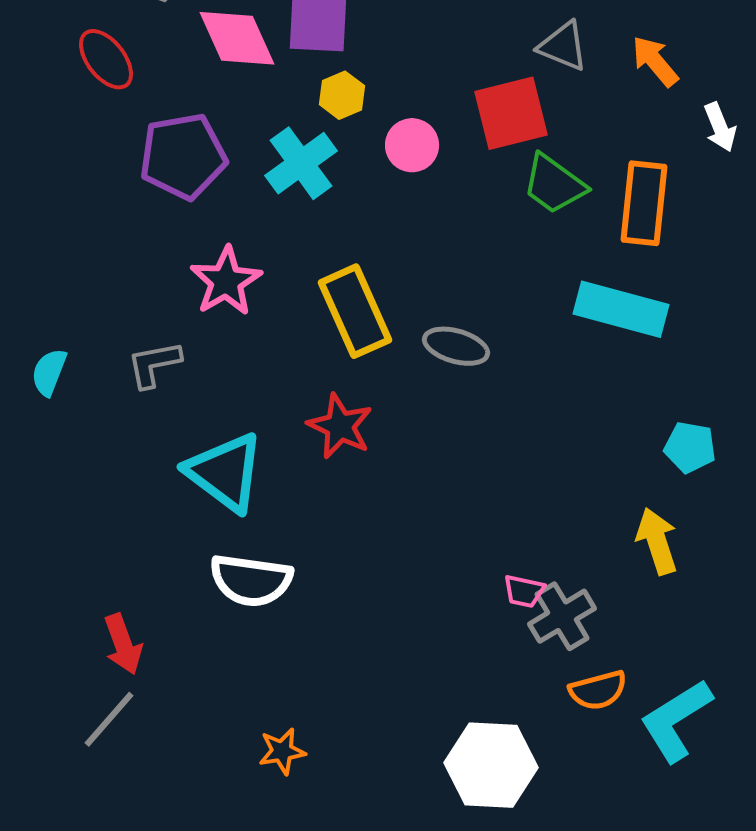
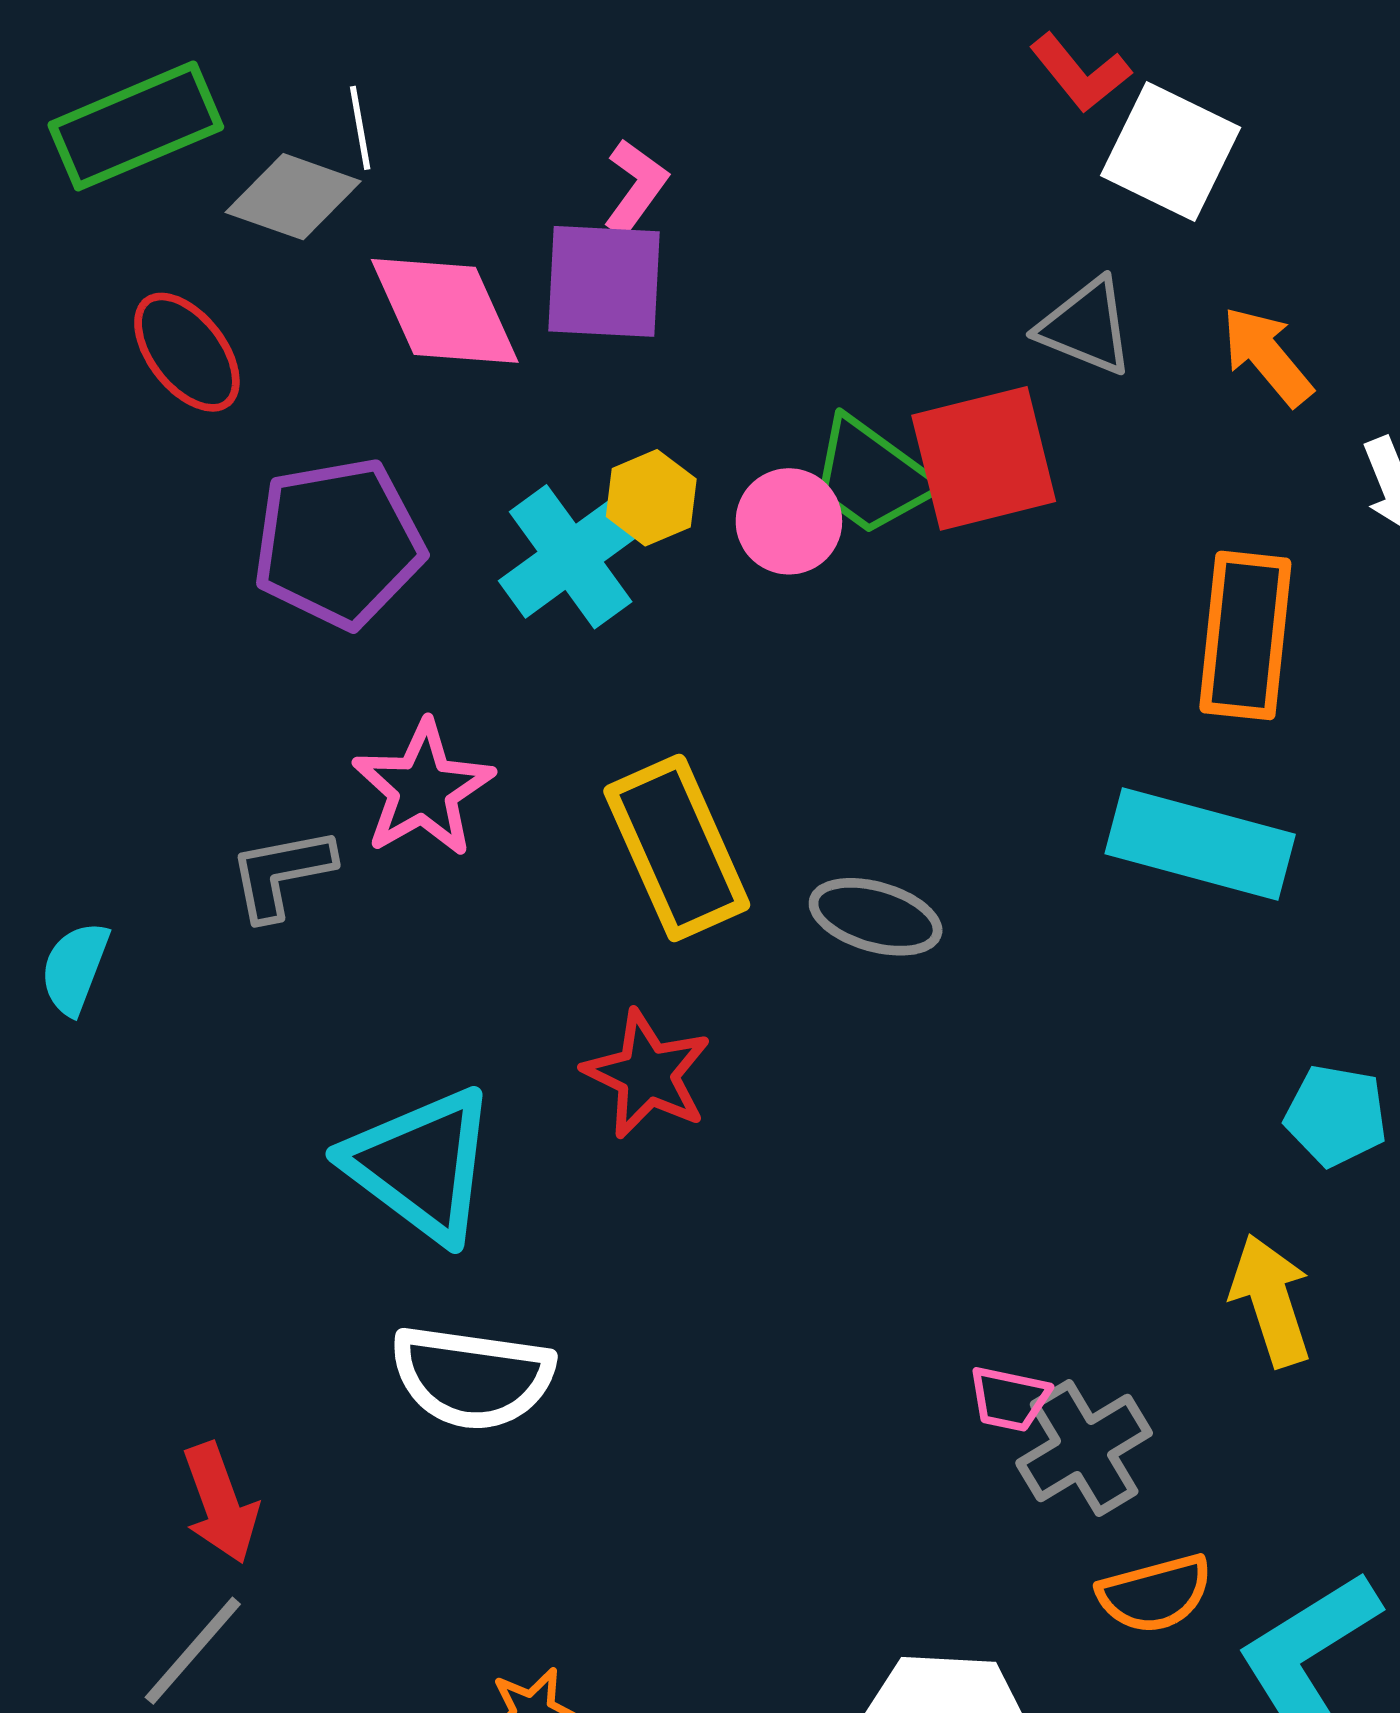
yellow hexagon: (342, 95) -> (651, 498), moved
green trapezoid: (554, 184) -> (872, 476), moved
gray L-shape: (154, 364) -> (281, 874), moved

